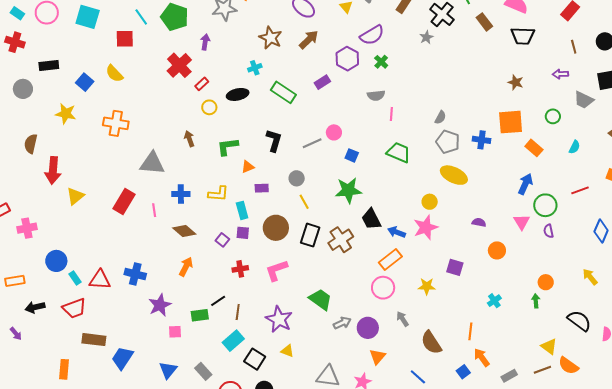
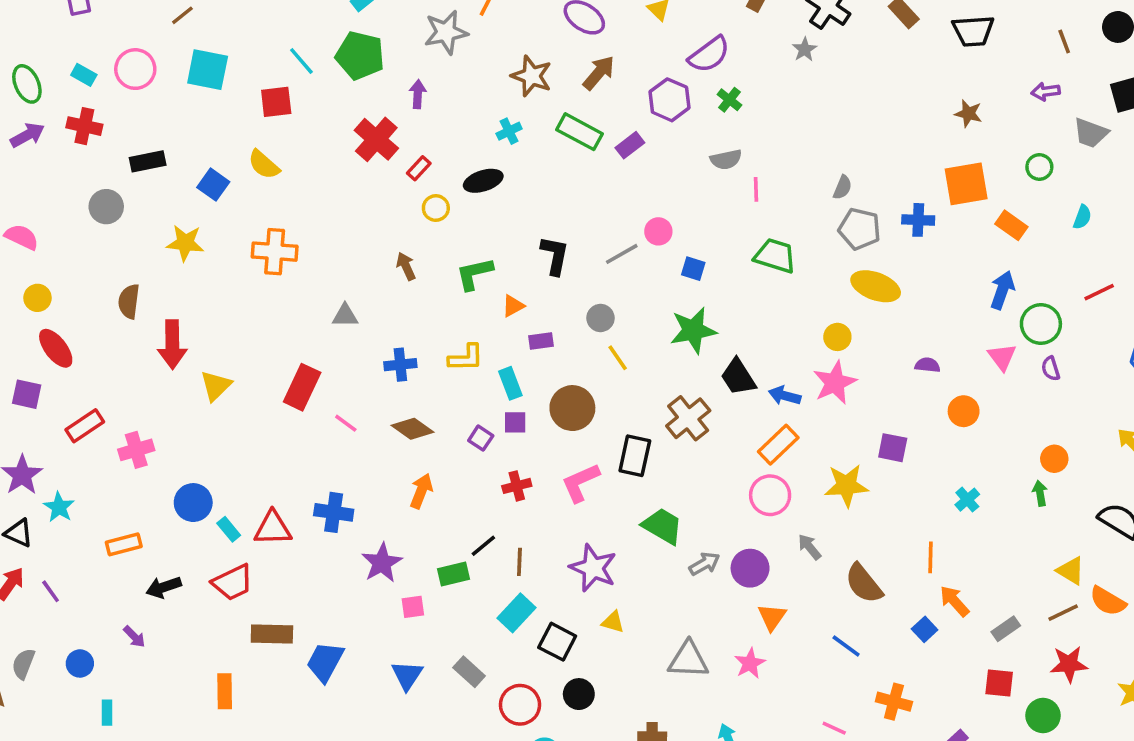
green rectangle: (283, 92) -> (580, 132), moved
gray triangle: (152, 163) -> (345, 316), size x0.6
pink line: (154, 210) -> (346, 423), moved, turned -40
black rectangle: (310, 235) -> (635, 456), moved
yellow star: (427, 286) -> (846, 486), size x1.4

